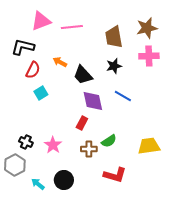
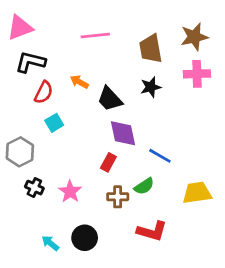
pink triangle: (41, 21) -> (20, 28), moved
blue line: (123, 96) -> (160, 156), moved
gray hexagon: (15, 165) -> (20, 152), moved

